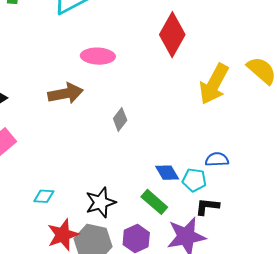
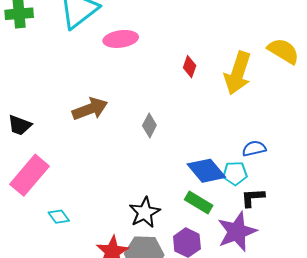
red diamond: (172, 35) -> (190, 67), moved, size x0.5
pink ellipse: (98, 56) -> (121, 39), moved
blue diamond: (167, 173) -> (206, 171), size x1.5
cyan diamond: (44, 196) -> (59, 217), moved, turned 60

